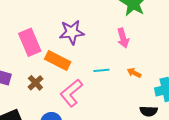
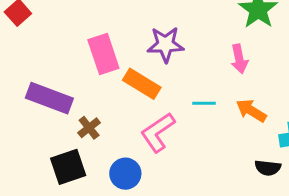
orange arrow: (134, 73) -> (251, 111), size x1.5
brown cross: (35, 83) -> (89, 128), moved

